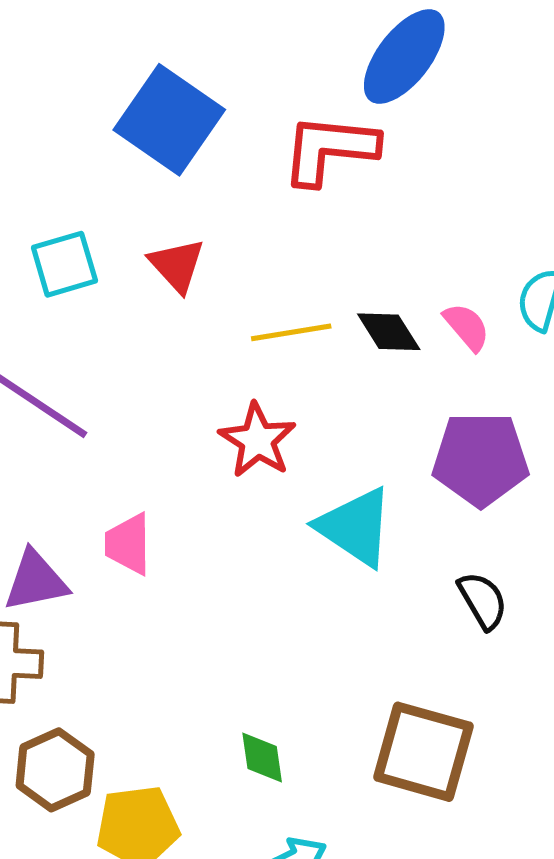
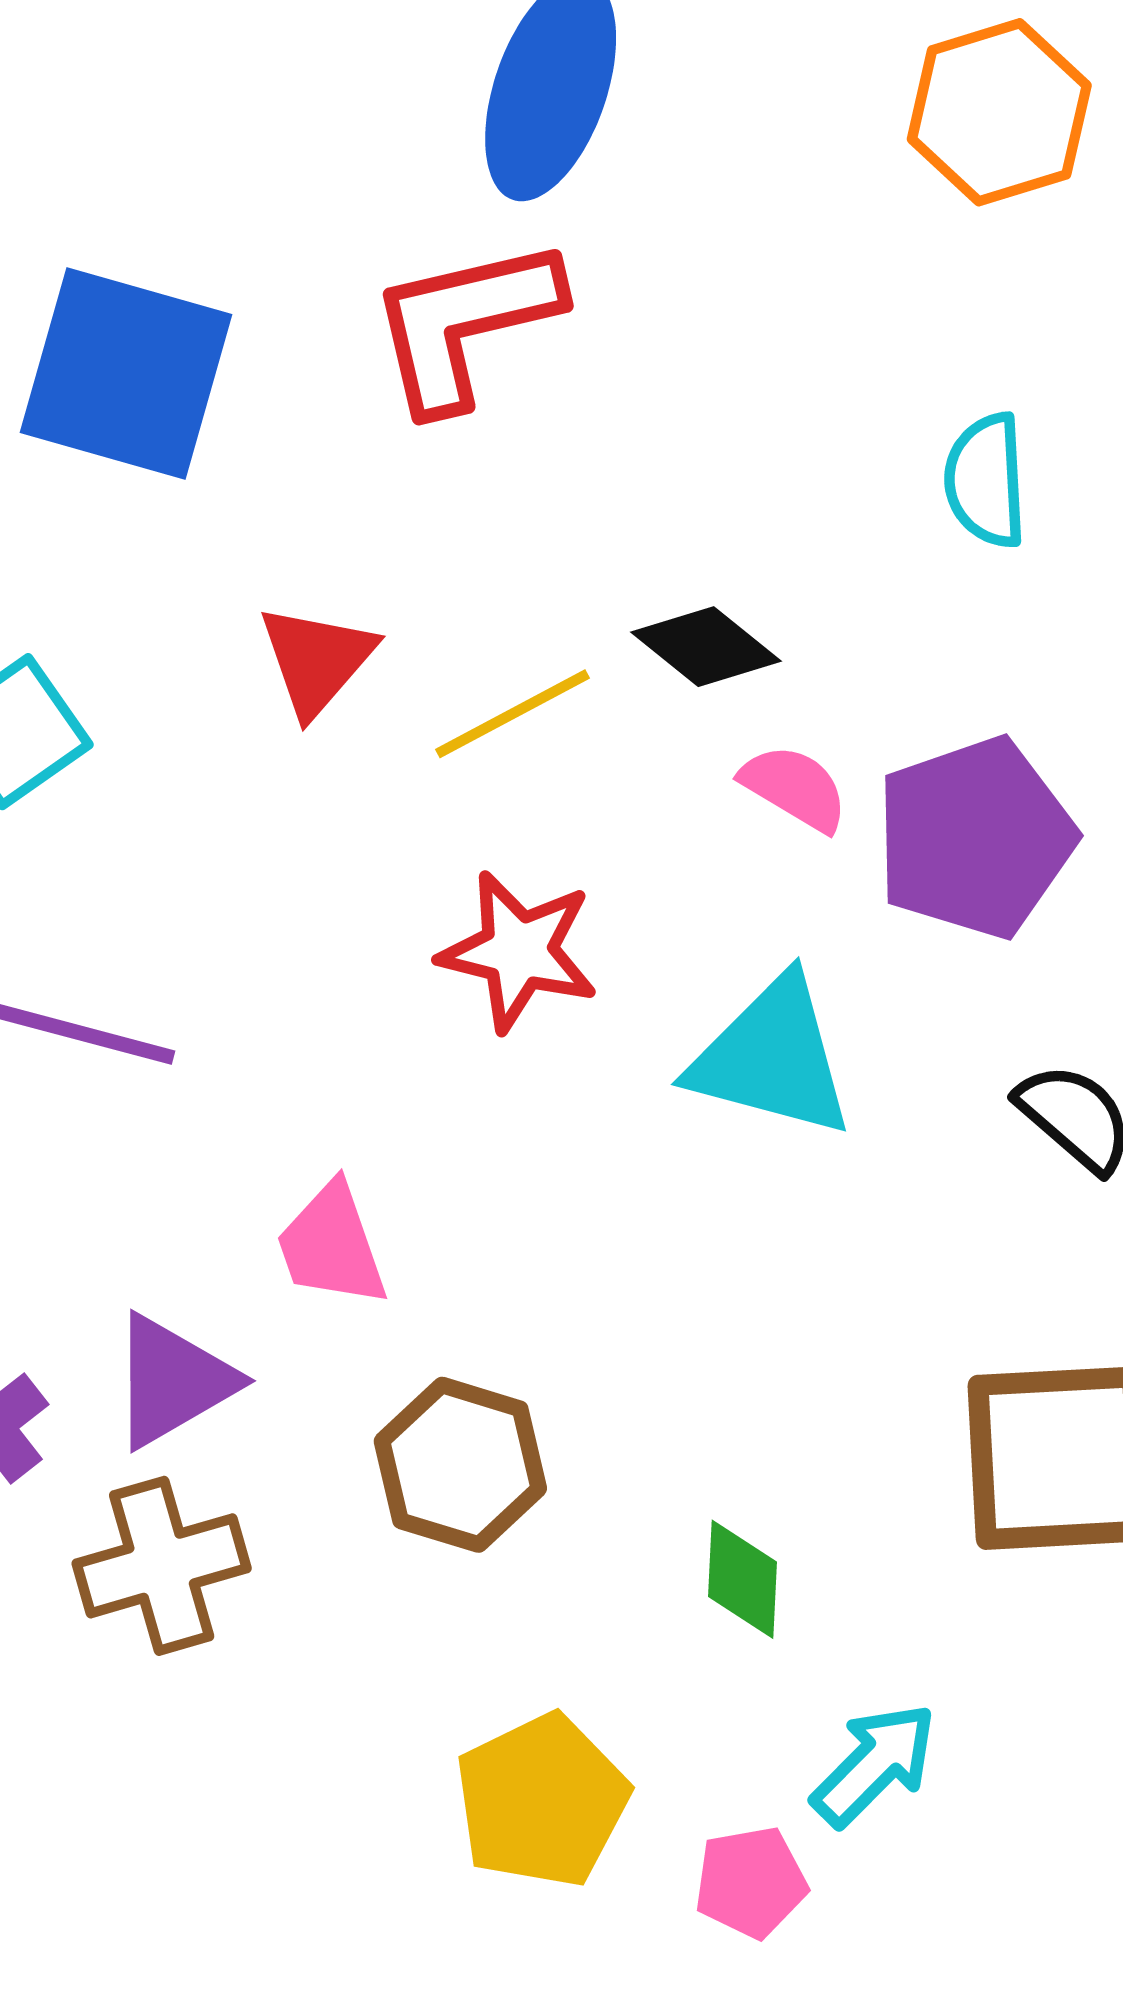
red triangle: (177, 265) -> (317, 660), moved, turned 42
pink semicircle: (467, 327) -> (795, 788), moved
green diamond: (262, 758) -> (743, 1579), turned 30
brown hexagon: (55, 770) -> (460, 1465), moved

